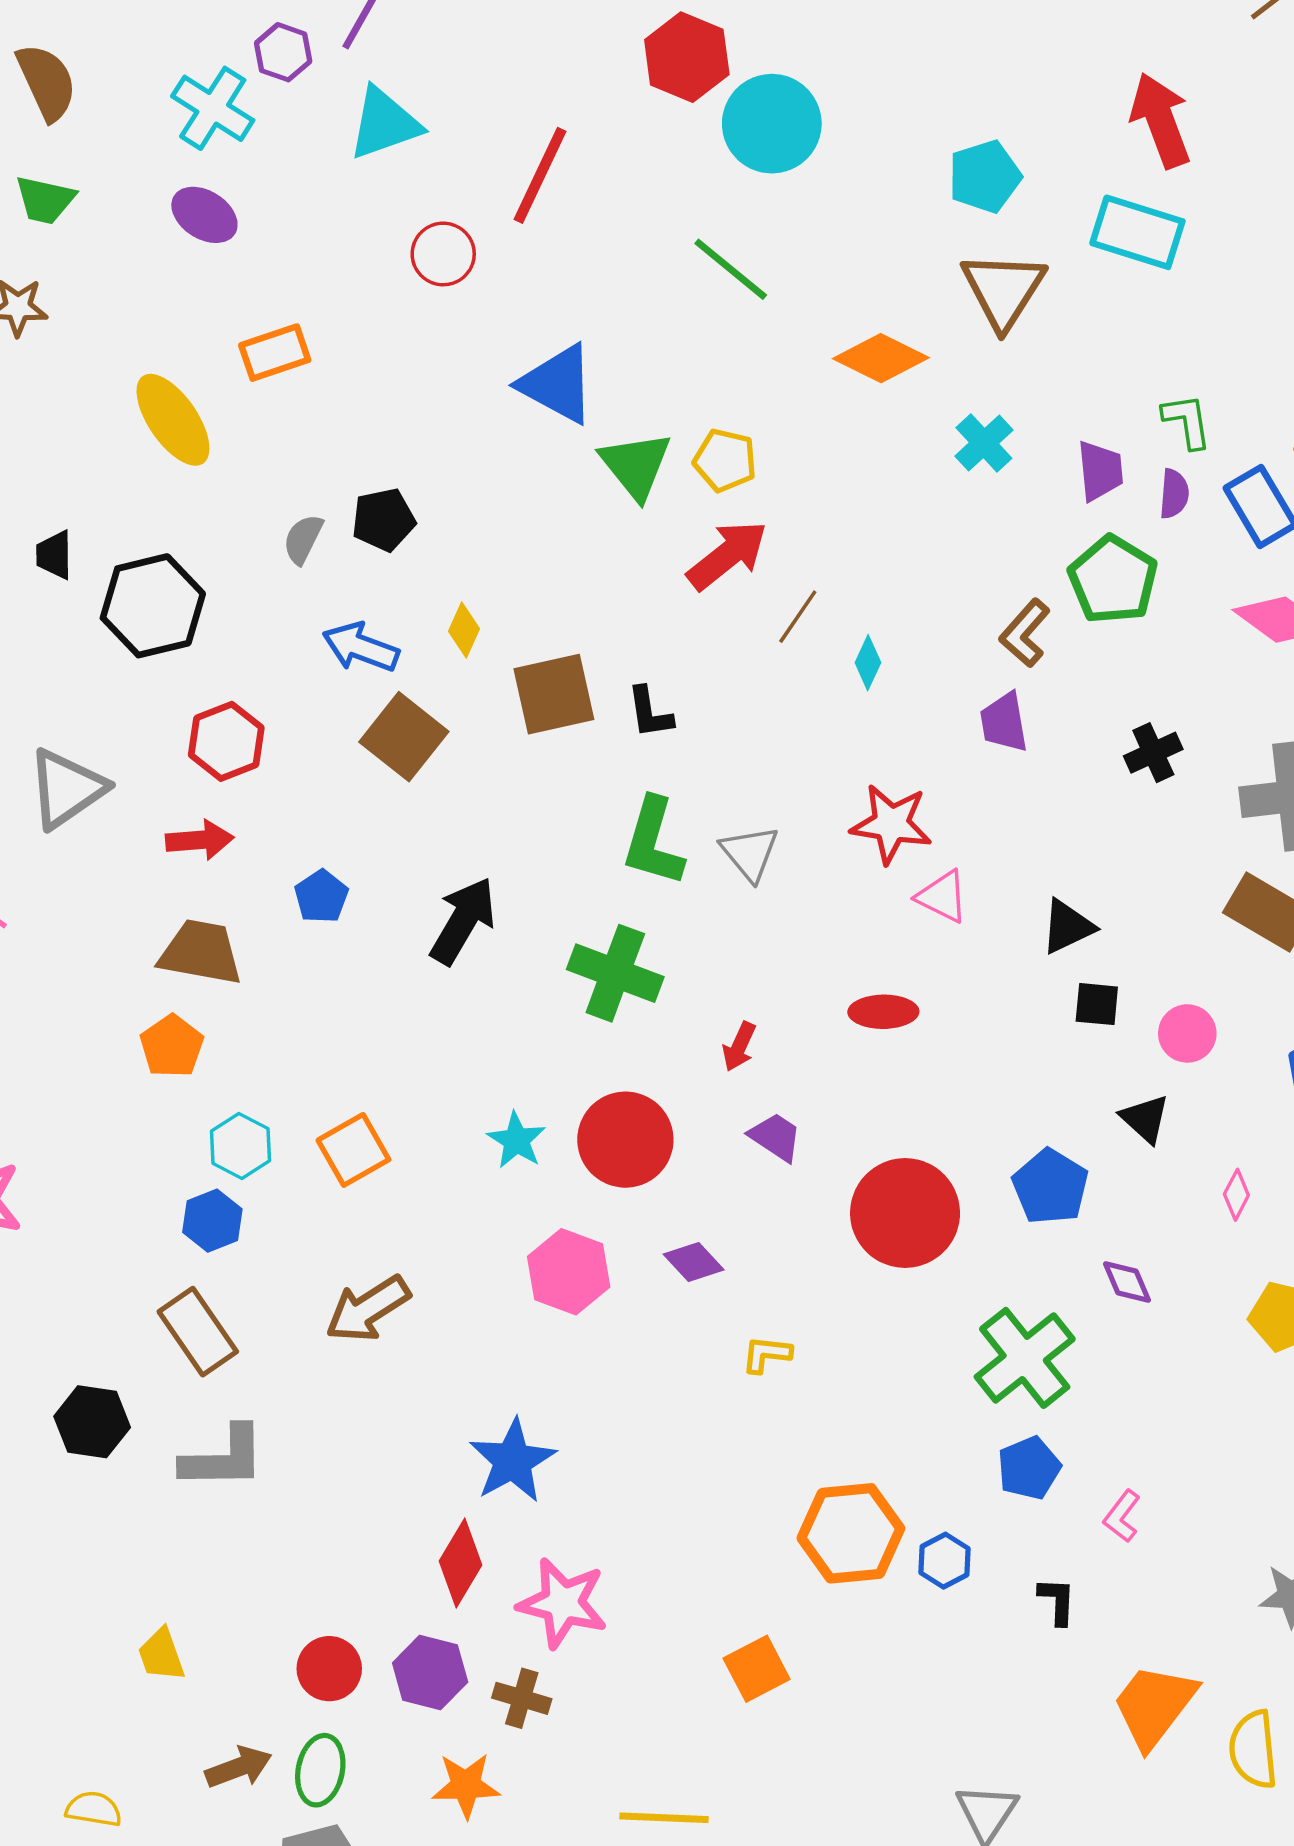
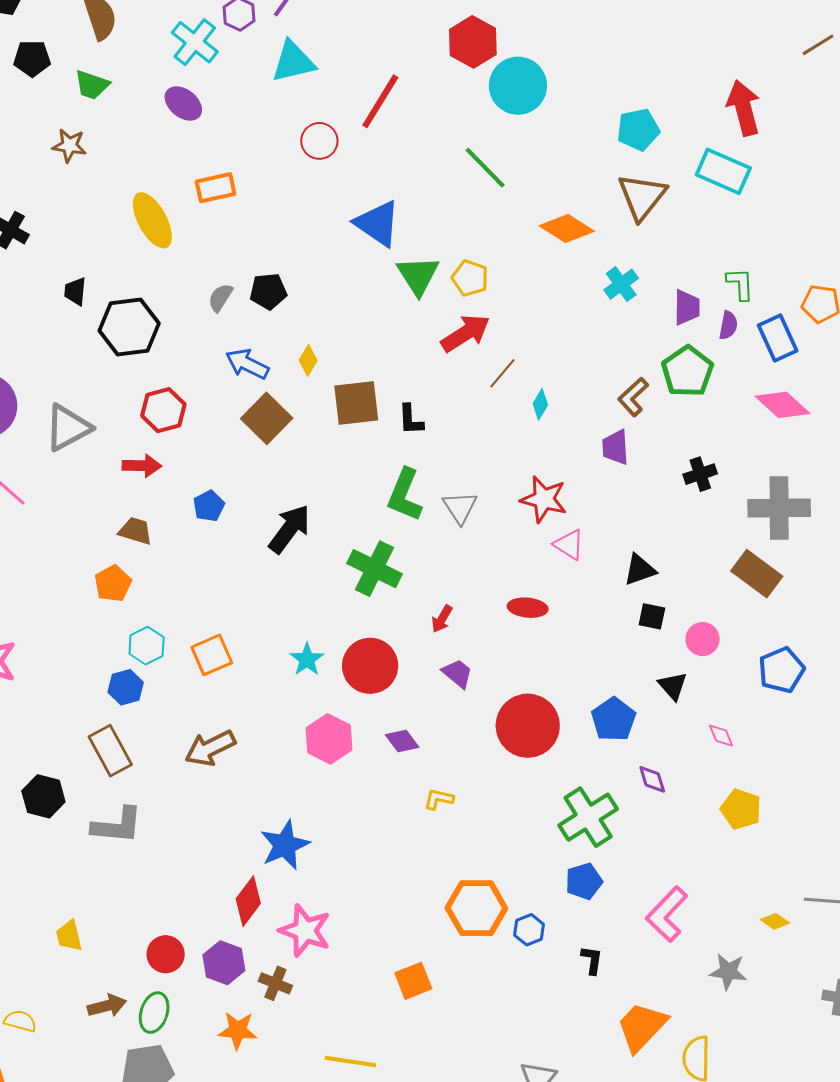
brown trapezoid: (201, 952) -> (135, 531), size x0.7
pink diamond: (1236, 1195) -> (721, 736), turned -56
pink L-shape: (1122, 1516) -> (667, 914), moved, size x1.8

